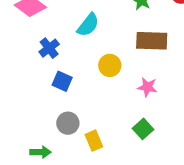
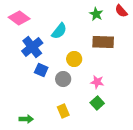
blue cross: (49, 48) -> (32, 47), size x1.5
pink star: (147, 87) -> (97, 82), moved
gray circle: (68, 123) -> (63, 79), moved

